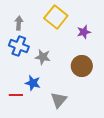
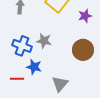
blue cross: (19, 46) -> (22, 46), moved

